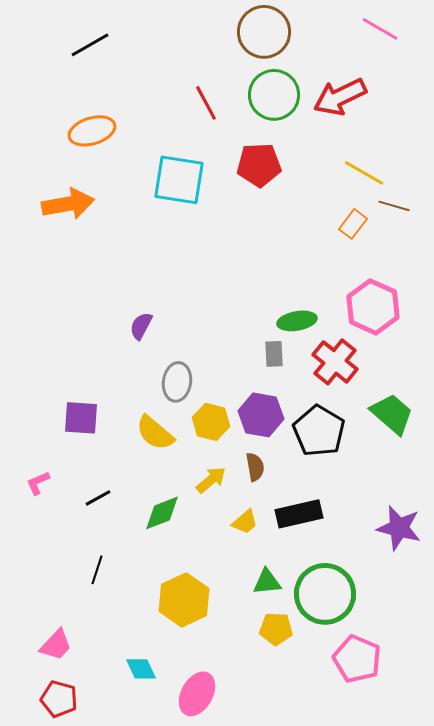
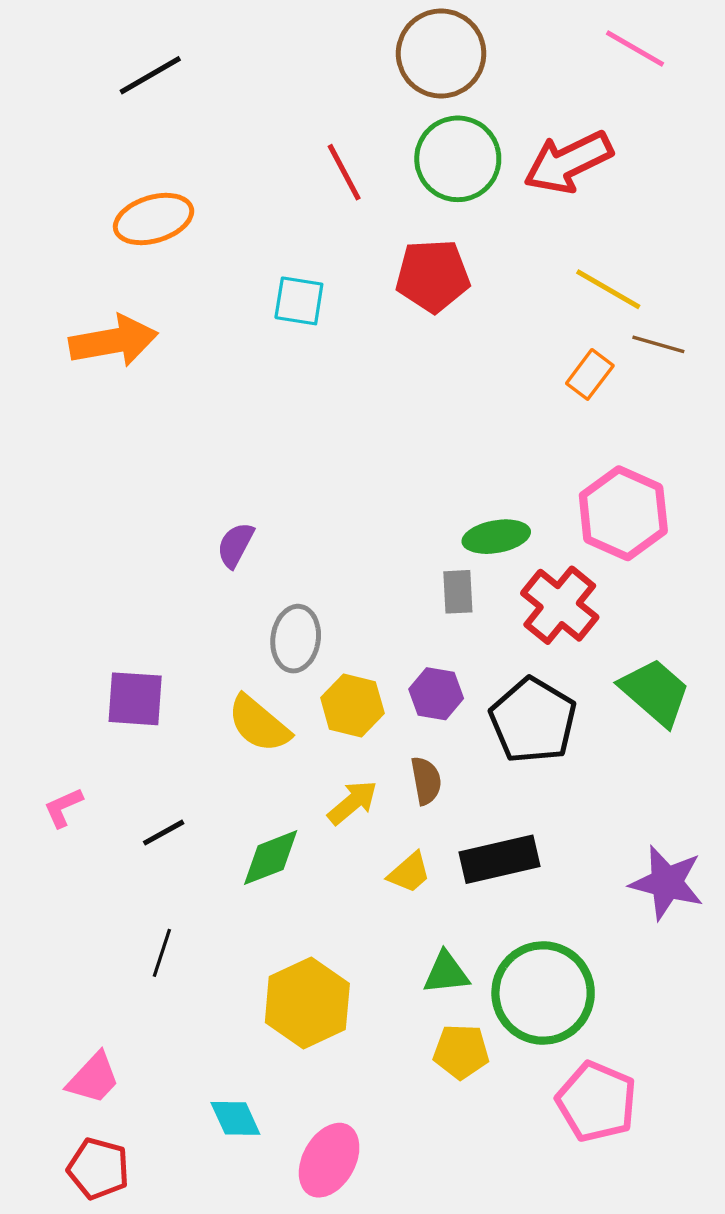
cyan square: (179, 180) -> (299, 301), size x0.6
purple hexagon: (261, 415) -> (436, 694), size x0.7

